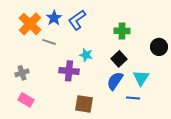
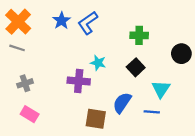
orange cross: (30, 24) -> (18, 22), moved
gray line: (49, 42) -> (17, 48), moved
blue semicircle: (115, 81) -> (122, 103), moved

